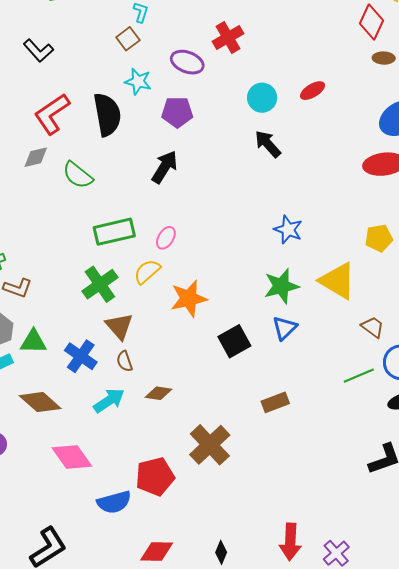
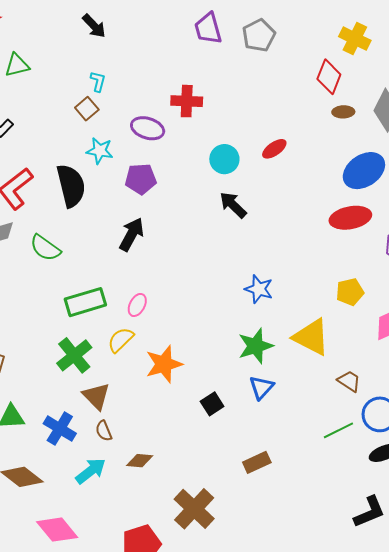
red cross: (228, 37) -> (187, 101), turned 36
black square: (234, 341) -> (212, 404), size x0.7

